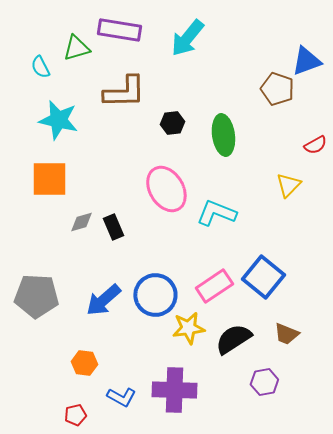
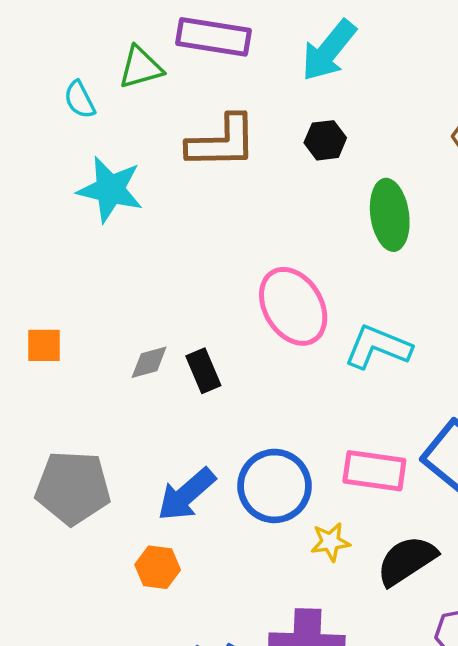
black hexagon: (172, 123) -> (325, 140), moved
orange square: (49, 179) -> (44, 345), moved, size x0.6
pink rectangle: (214, 286) -> (374, 471), turned 42
yellow star: (188, 328) -> (330, 542), size x0.7
orange hexagon: (84, 363) -> (158, 567), moved

